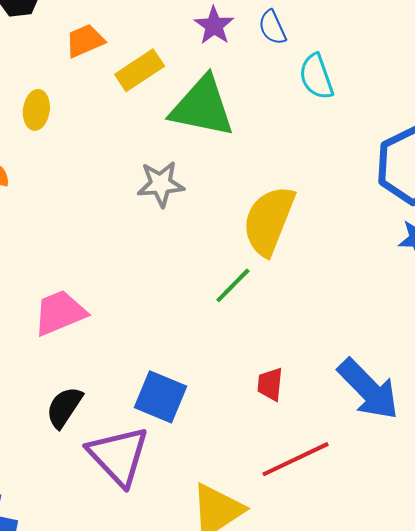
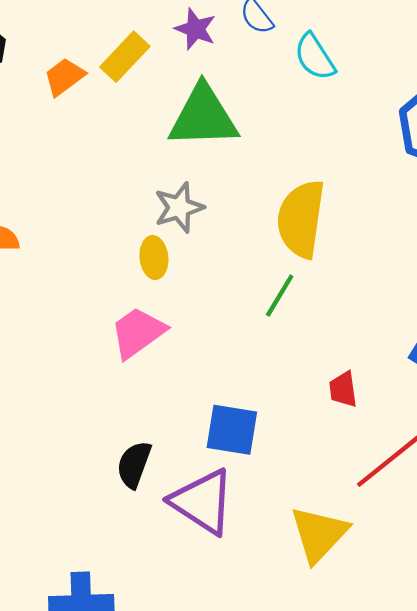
yellow rectangle: (140, 70) -> (125, 57), moved
yellow ellipse: (36, 110) -> (154, 258), moved
pink trapezoid: (60, 313) -> (138, 333), moved

